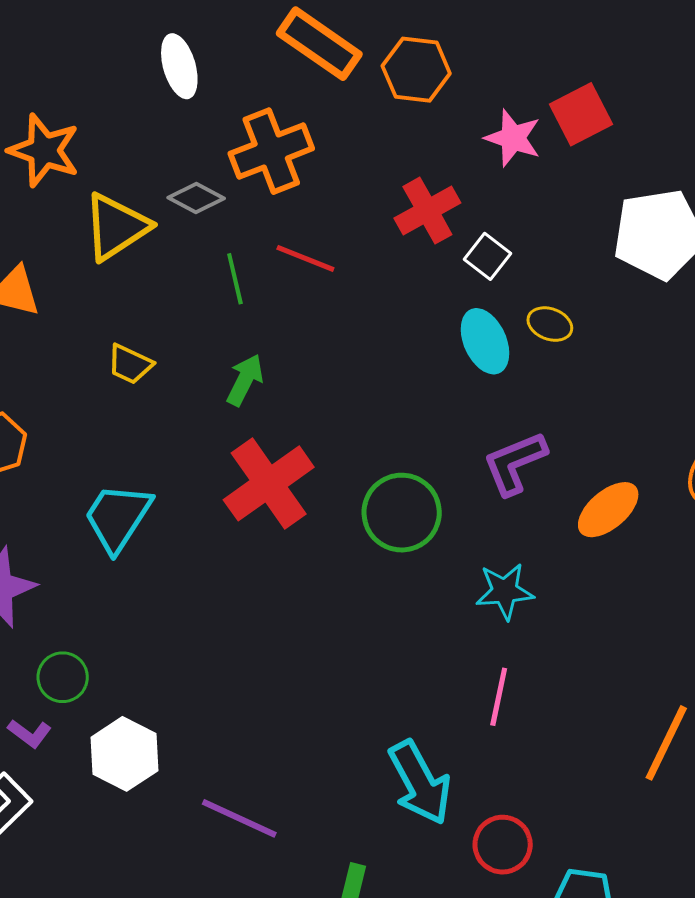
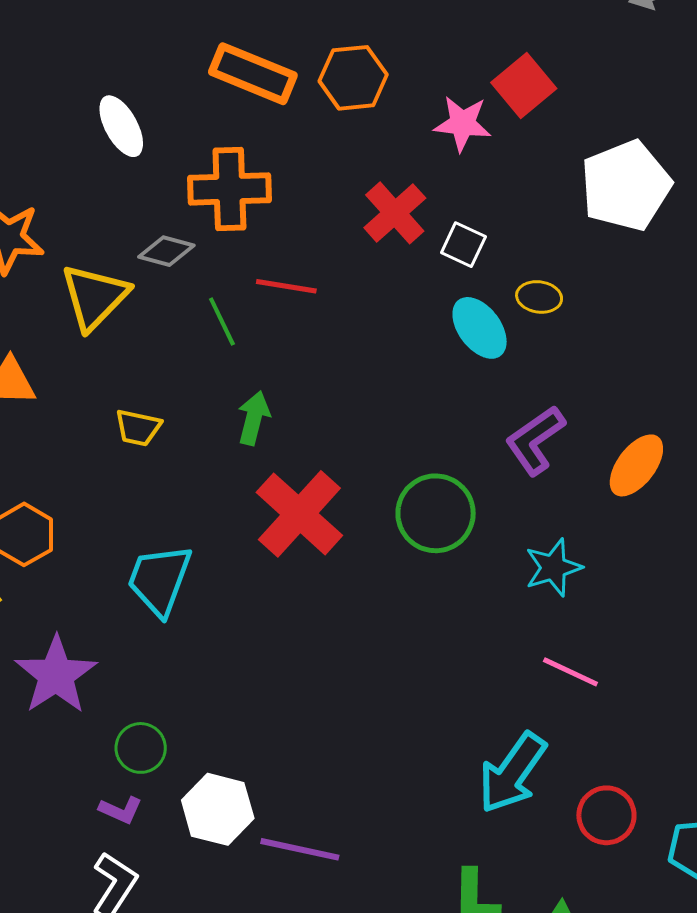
orange cross: (271, 151) -> (229, 189), turned 32
pink line: (499, 697) -> (570, 672), turned -64
cyan arrow: (420, 783) -> (512, 773), turned 76
purple line: (239, 818) -> (300, 849), moved

